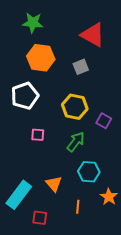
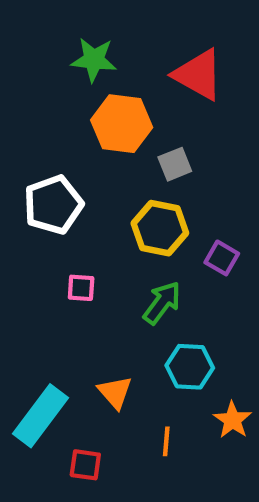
green star: (33, 23) -> (94, 60), moved
orange hexagon: (41, 58) -> (122, 124), moved
gray square: (81, 67) -> (175, 164), moved

